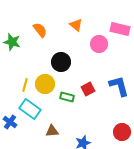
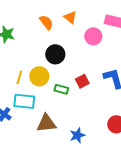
orange semicircle: (40, 30) -> (46, 22), moved
cyan rectangle: (30, 109) -> (24, 101), turned -30
brown triangle: (52, 131) -> (46, 123), size x1.5

